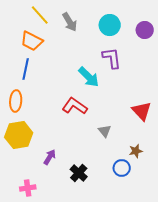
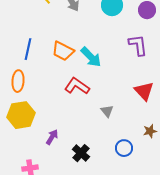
orange trapezoid: (32, 41) -> (63, 51), moved
purple L-shape: (112, 58) -> (138, 45), moved
brown star: (136, 151) -> (150, 131), moved

